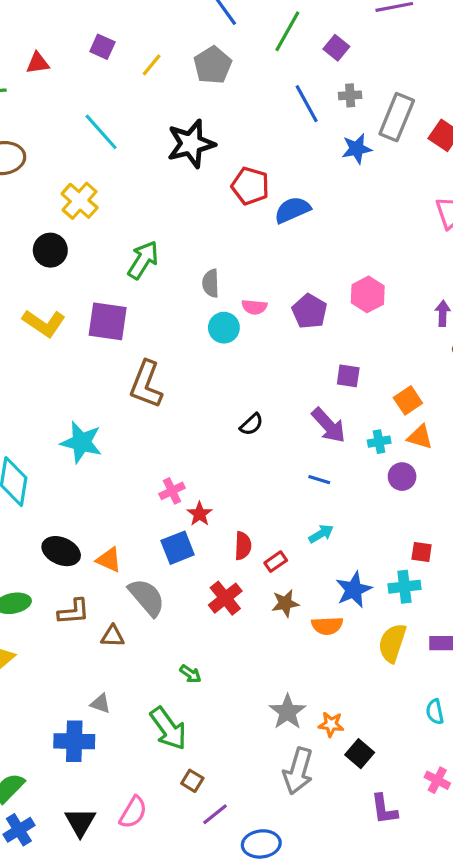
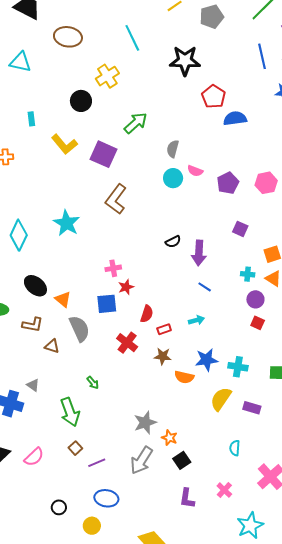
purple arrow: (329, 425) -> (199, 253), moved, turned 30
red square: (422, 552) -> (258, 323), moved
red cross: (225, 598) -> (127, 343), turned -30
purple line: (215, 814) -> (97, 463), moved

